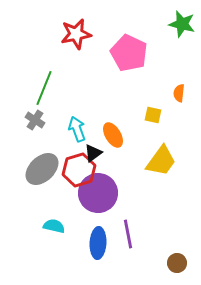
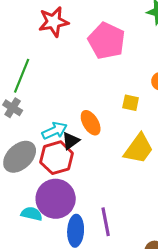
cyan arrow: (77, 129) -> (55, 131), moved, turned 85
purple circle: (98, 193) -> (56, 199), moved

